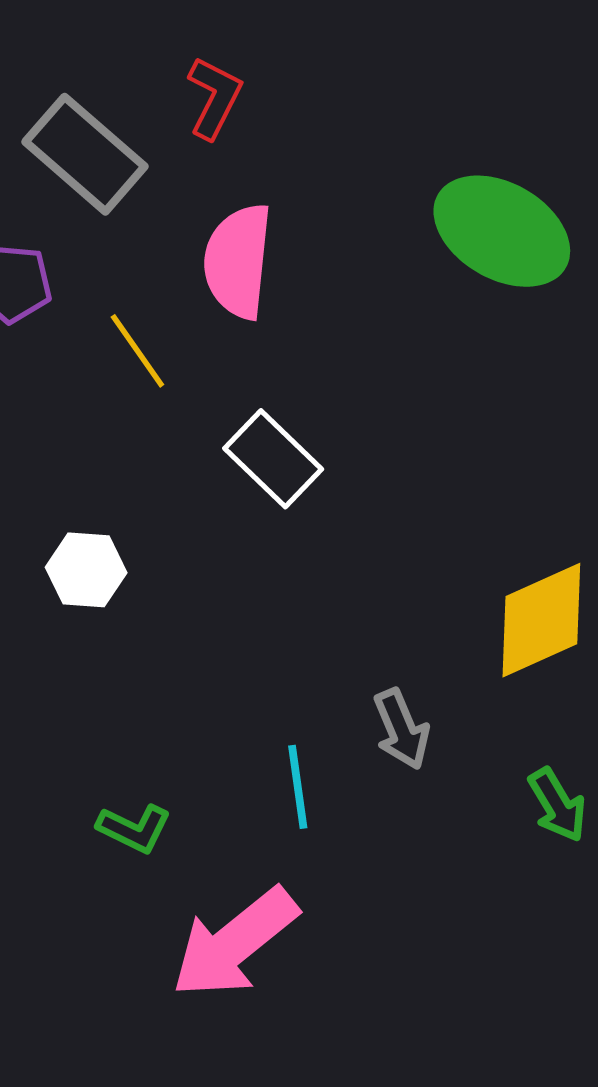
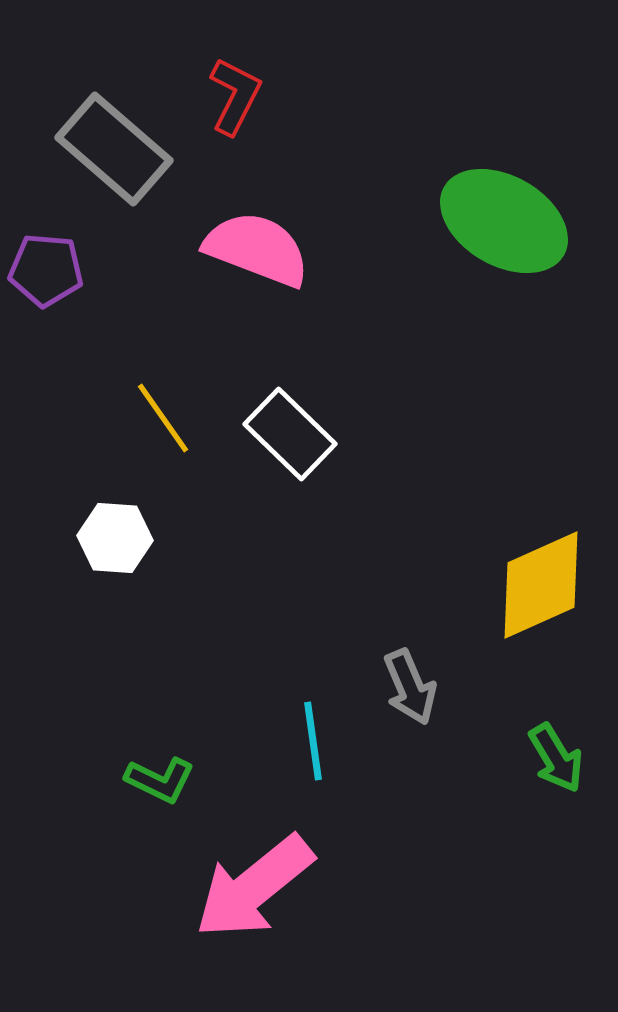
pink semicircle: (238, 261) -> (257, 249), turned 105
yellow line: (137, 351) -> (163, 418), moved

